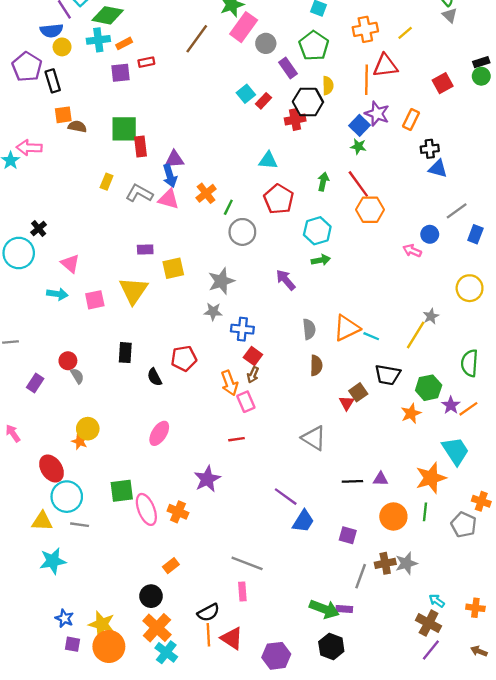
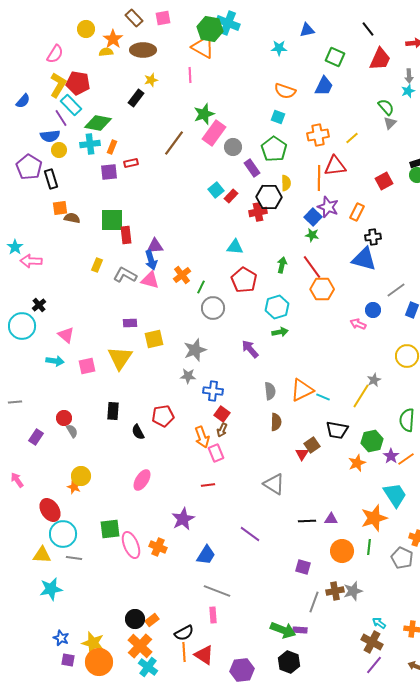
gray triangle: (450, 15) -> (390, 123), turned 32
orange rectangle: (124, 43) -> (112, 147), turned -40
pink arrow: (29, 148) -> (31, 261), moved
blue triangle: (438, 169) -> (364, 259), moved, size x1.5
blue trapezoid: (303, 521) -> (206, 555), moved
orange rectangle: (171, 566) -> (152, 620), moved

